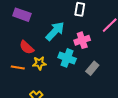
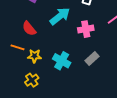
cyan cross: (67, 58) -> (62, 61), moved
yellow star: (39, 63) -> (34, 56), moved

